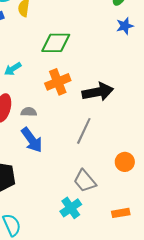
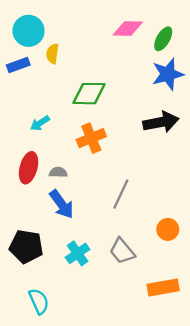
blue star: (125, 26) -> (168, 74), size x1.6
black arrow: (98, 92) -> (161, 122), moved
cyan cross: (71, 208) -> (78, 253), moved
orange rectangle: (121, 213) -> (163, 288), size x1.5

